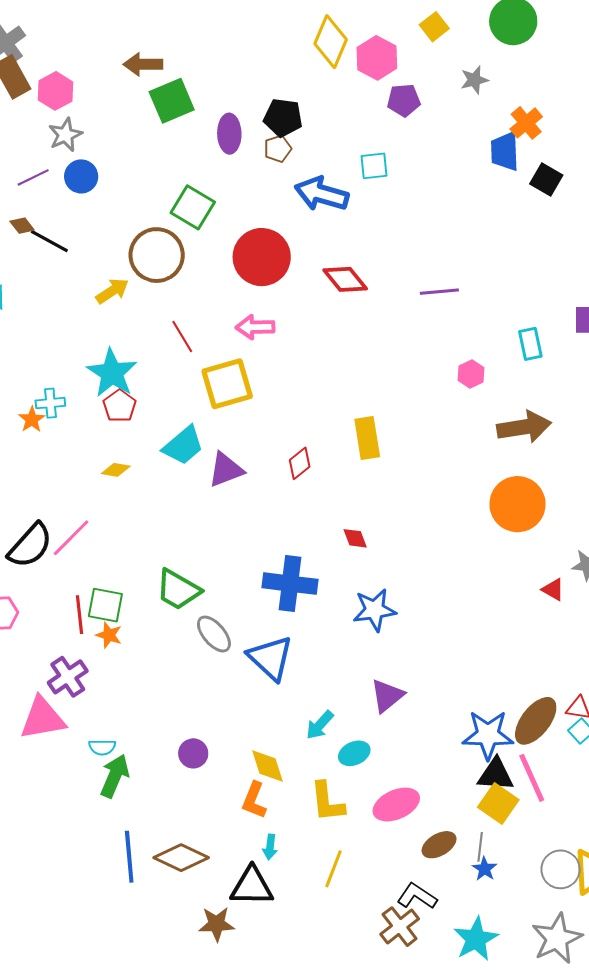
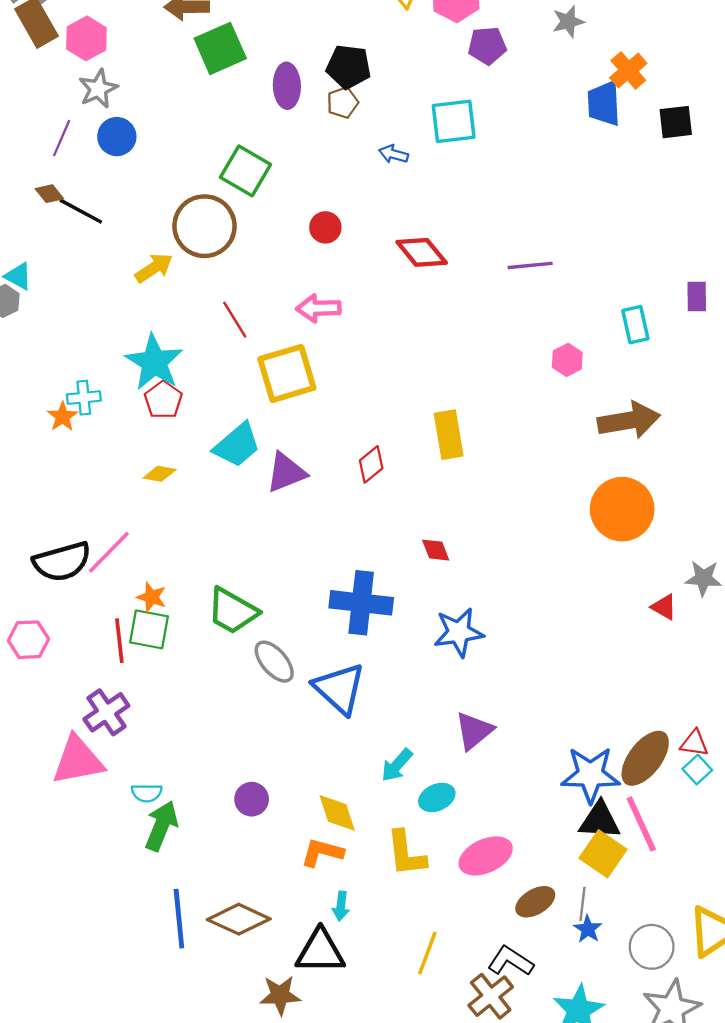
cyan square: (374, 166) -> (454, 121), size x1.4
purple line: (33, 177) -> (62, 138), turned -40
black square: (546, 180) -> (676, 122), moved, turned -36
blue arrow: (322, 194) -> (394, 154), size x0.5
red circle: (262, 257) -> (325, 227), size x0.5
black semicircle: (30, 546) -> (62, 562), turned 33
orange star: (109, 635) -> (152, 597), moved
orange L-shape: (254, 800) -> (322, 852), turned 84
yellow line: (333, 869) -> (427, 953), moved
gray circle: (561, 869) -> (652, 947), moved

